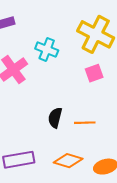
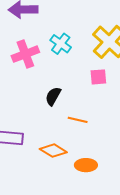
black semicircle: (55, 118) -> (53, 96), moved

